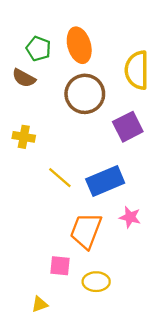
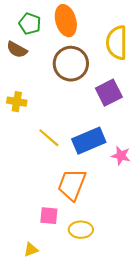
pink star: (130, 217) -> (121, 156), moved

